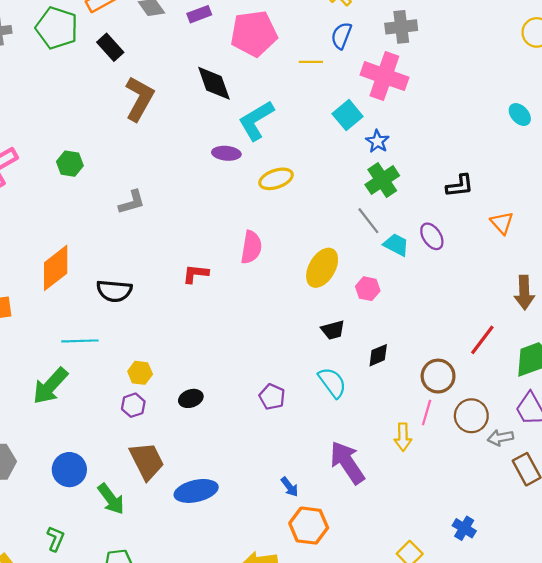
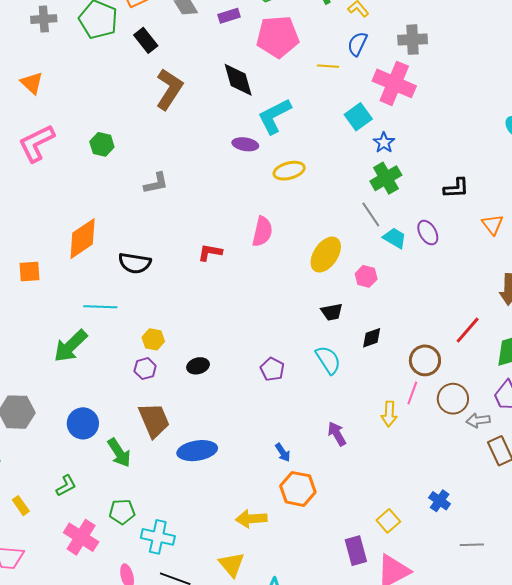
purple arrow: (347, 463) -> (337, 434), size x0.6
green L-shape: (56, 539) -> (66, 486), turned 35

